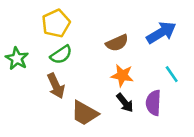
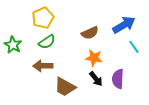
cyan line: (172, 74) -> (134, 47), moved
brown arrow: (56, 86) -> (43, 66), turned 114

